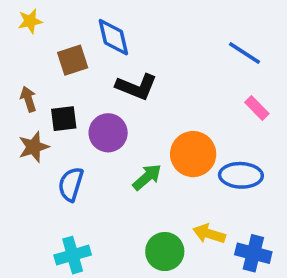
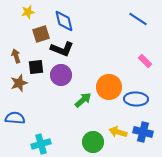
yellow star: (30, 21) -> (28, 12), moved
blue line: (244, 53) -> (138, 19), moved
black L-shape: (136, 87) -> (62, 49), moved
blue semicircle: (71, 184) -> (15, 118), moved, turned 78
blue cross: (253, 253) -> (143, 132), moved

